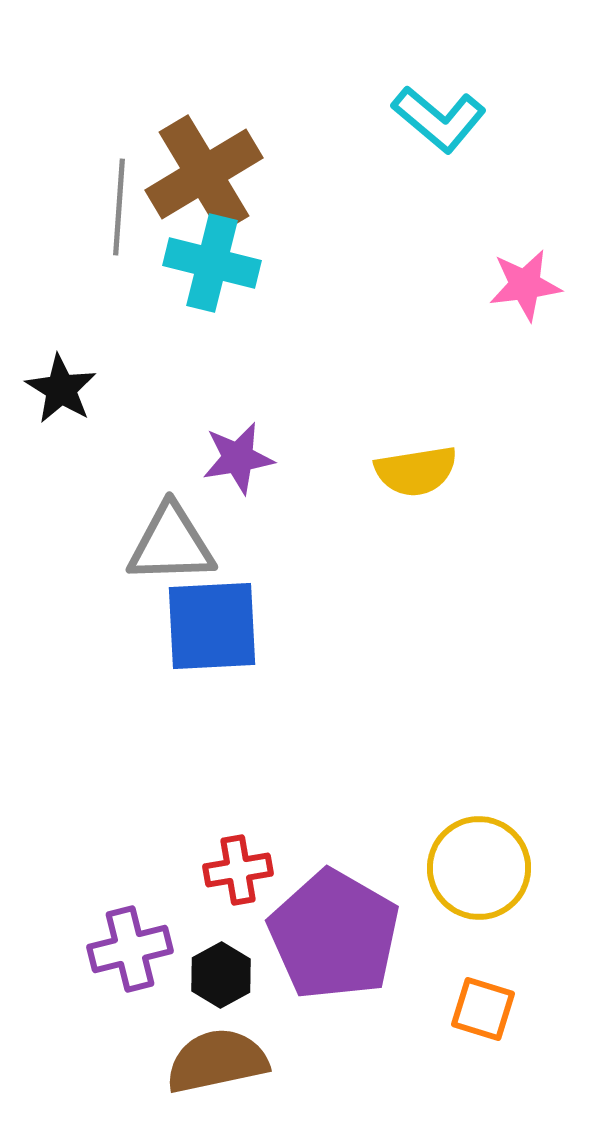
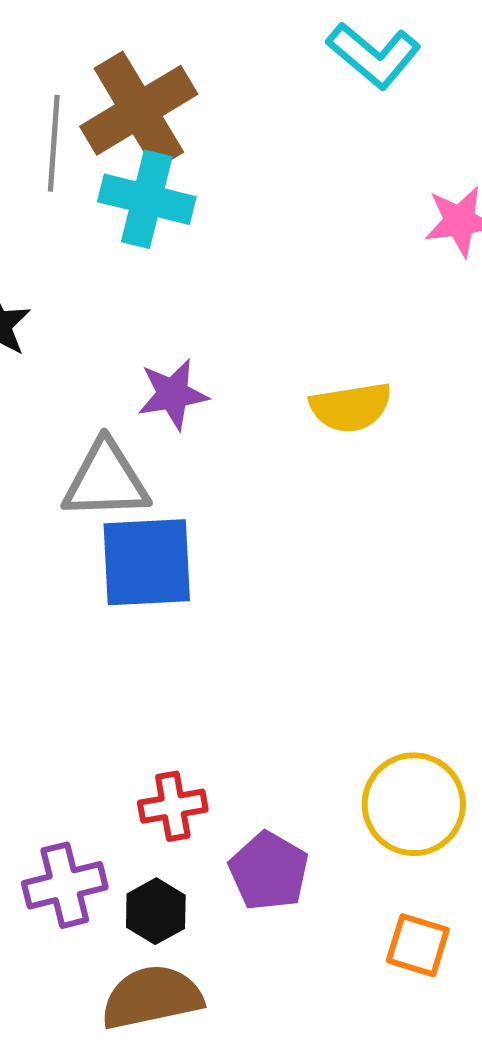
purple pentagon: (334, 935) -> (269, 871), size x0.6

